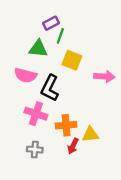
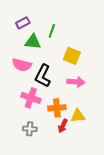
purple rectangle: (51, 23) -> (23, 23), moved
yellow square: (72, 60) -> (72, 56), moved
pink arrow: (104, 76) -> (76, 82), moved

